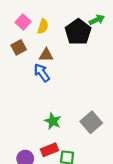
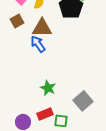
brown triangle: (46, 55) -> (42, 28), size x1.5
gray square: (91, 122) -> (83, 101), moved

